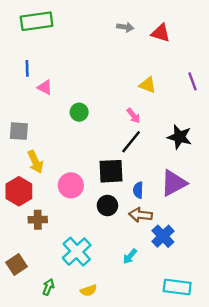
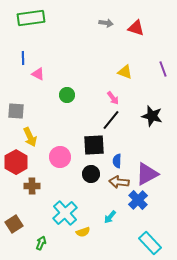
purple triangle: (174, 183) -> (147, 174), moved
cyan rectangle: (177, 287) -> (150, 243), turned 40
yellow semicircle: (89, 291) -> (83, 232), moved

